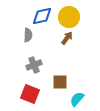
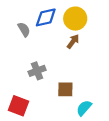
gray semicircle: (28, 35) -> (24, 29), moved, turned -32
red square: (30, 94) -> (19, 106), moved

